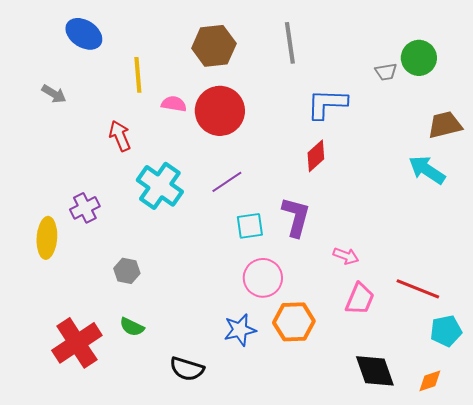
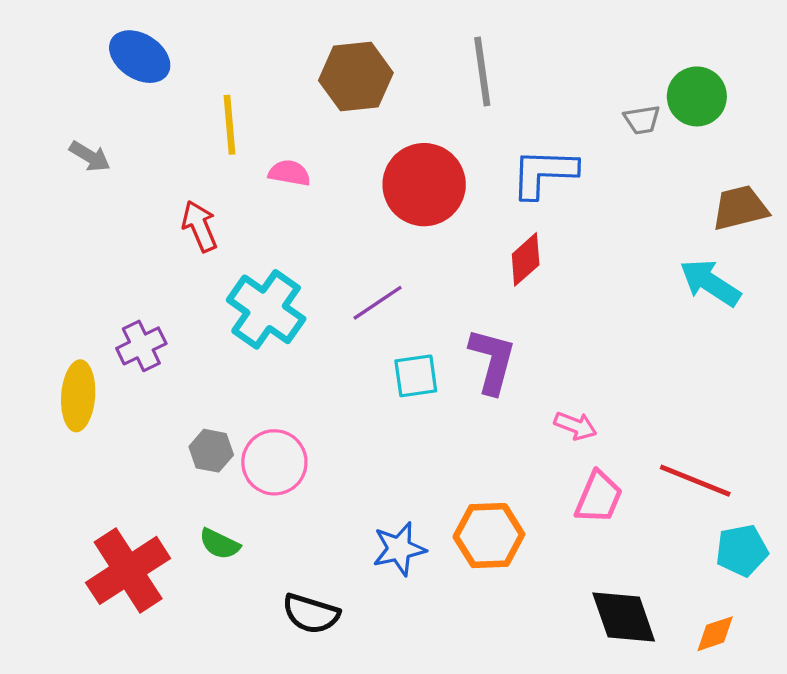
red circle: (220, 111) -> (424, 185), moved
pink circle: (263, 278) -> (274, 462), moved

